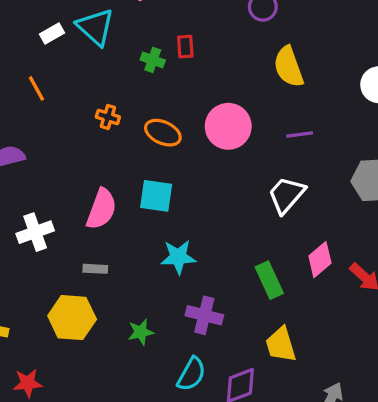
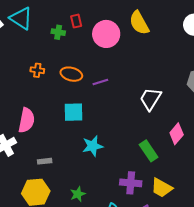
pink circle: (228, 126) -> (106, 34), moved
purple line: (300, 134) -> (100, 82), moved
pink semicircle: (101, 209) -> (26, 120), moved
purple cross: (204, 315) -> (131, 183), moved
yellow trapezoid: (281, 345) -> (162, 188), turned -35

